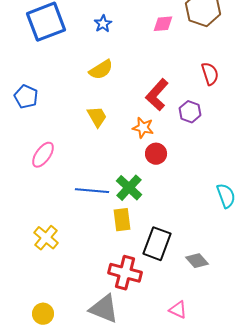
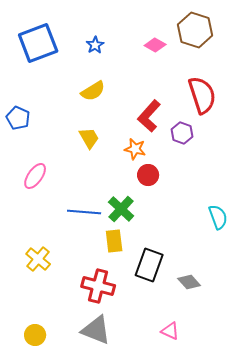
pink diamond: (163, 24) -> (155, 45), turned 35
red semicircle: (210, 74) -> (202, 95), size x1.6
red cross: (125, 273) -> (98, 286), moved

